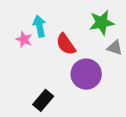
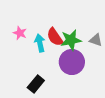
green star: (102, 23) -> (71, 40), moved
cyan arrow: (39, 26) -> (40, 43), moved

